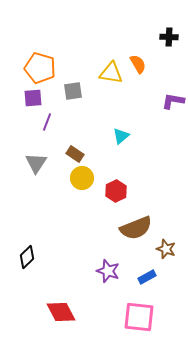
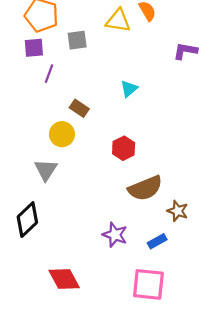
gray triangle: (36, 163) -> (46, 170), moved
yellow circle: (82, 178) -> (62, 134), moved
black diamond: (27, 257) -> (27, 220), size x1.4

